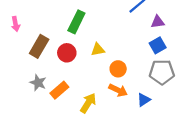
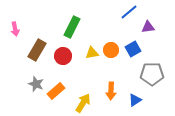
blue square: (158, 45) -> (133, 49), moved
orange circle: (118, 69) -> (111, 50), moved
orange arrow: (118, 90) -> (111, 91), turned 66

